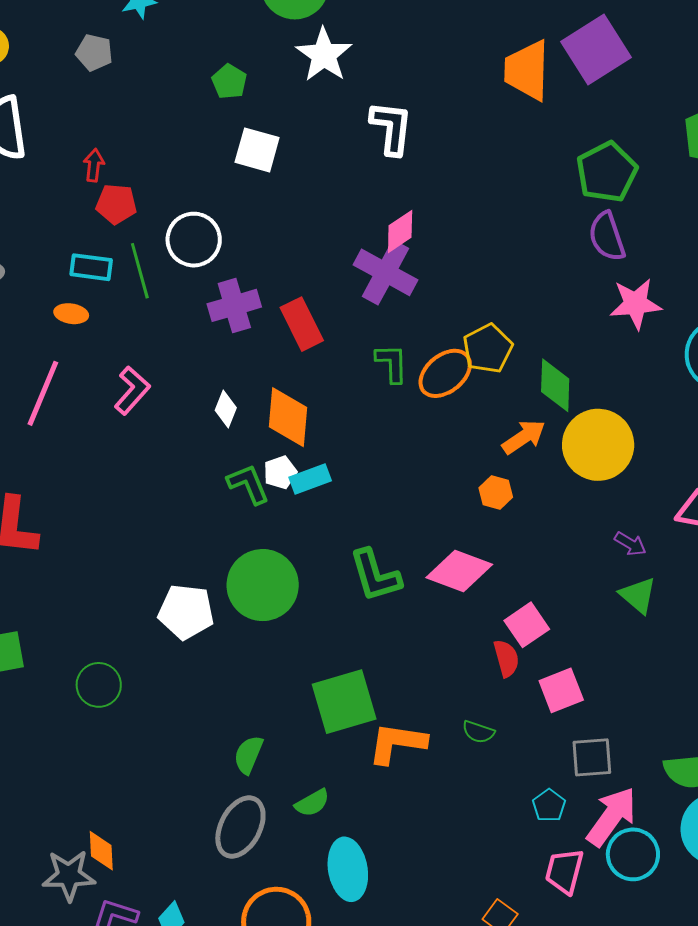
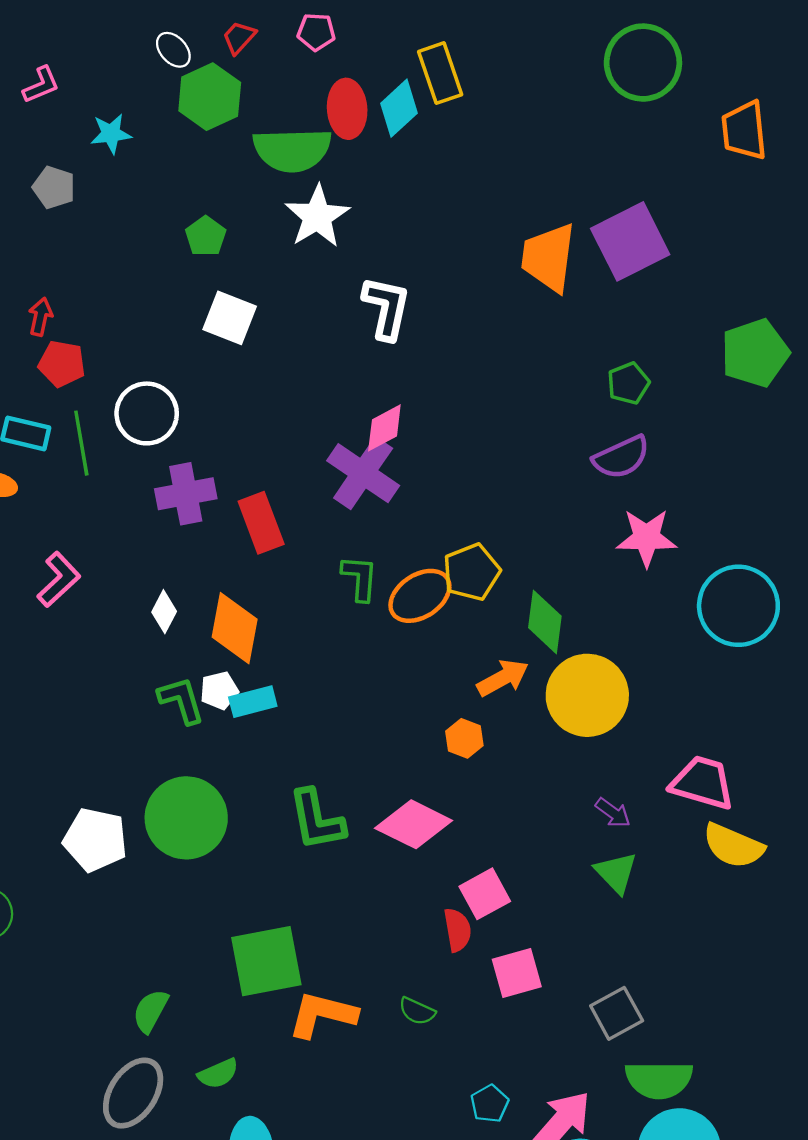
green pentagon: (607, 172) -> (628, 383), size x0.6
purple semicircle: (607, 236) -> (621, 457), turned -102
gray square: (592, 757) -> (617, 1013), moved, turned -30

